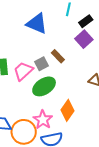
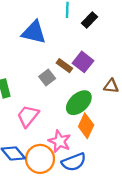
purple square: (84, 39) -> (83, 62), moved
pink trapezoid: (23, 71) -> (28, 116), moved
green ellipse: (44, 86) -> (79, 103), moved

